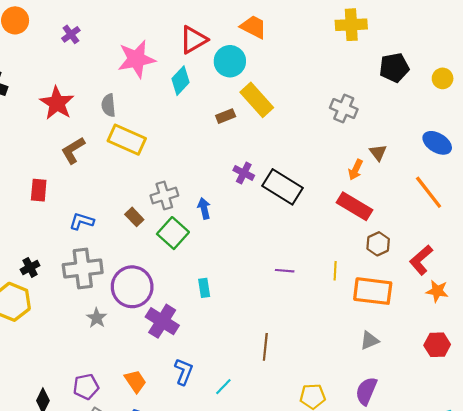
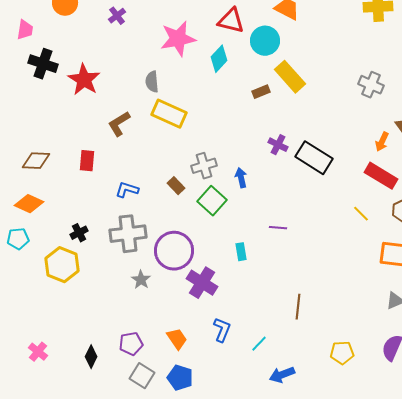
red triangle: (193, 40) -> (231, 21), turned 44
red star: (57, 103) -> (84, 80), moved
purple line: (285, 271) -> (278, 228), moved
yellow line: (335, 271) -> (361, 214), moved, turned -48

